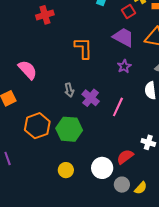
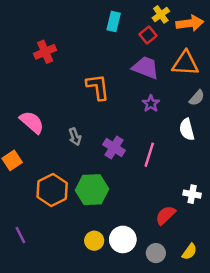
gray arrow: (69, 90) -> (75, 137), moved
white circle: (102, 168) -> (123, 239), moved
gray circle: (122, 185) -> (156, 253), moved

